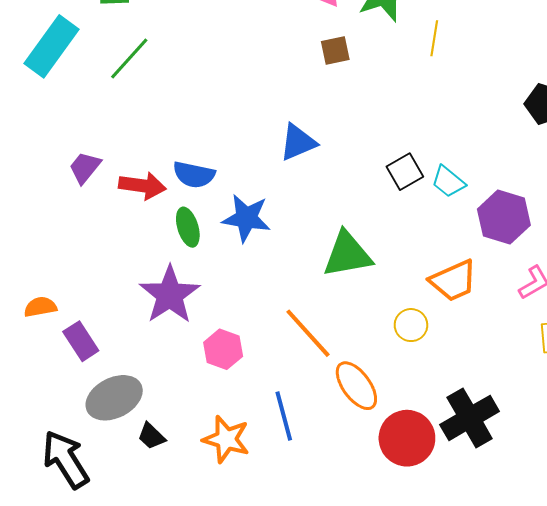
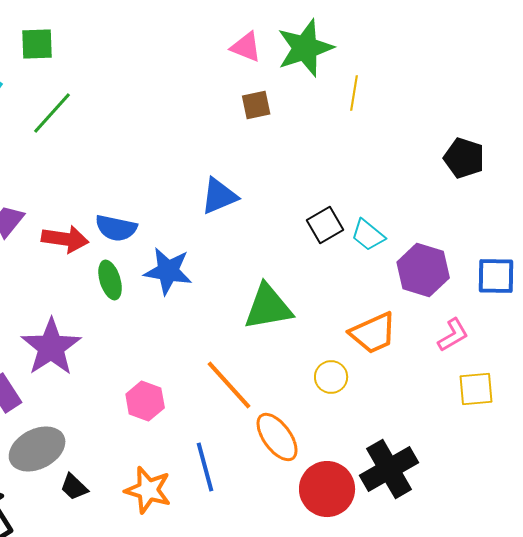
purple star: (170, 295) -> (51, 347), moved

